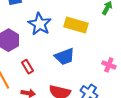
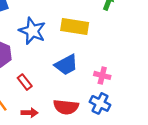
pink cross: (109, 65) -> (102, 75), moved

